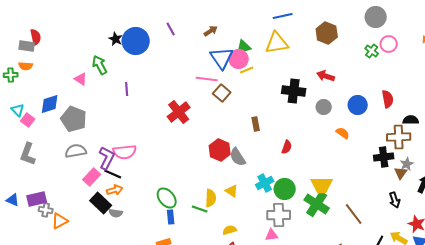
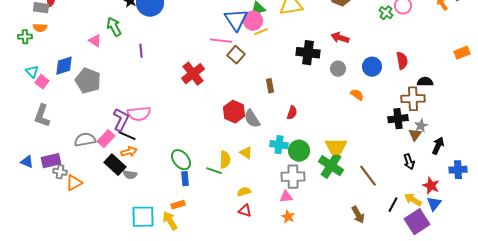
red semicircle: (287, 147) -> (292, 113), moved
gray semicircle: (76, 151) -> (85, 140), moved
cyan cross: (265, 183) -> (279, 145), turned 36

